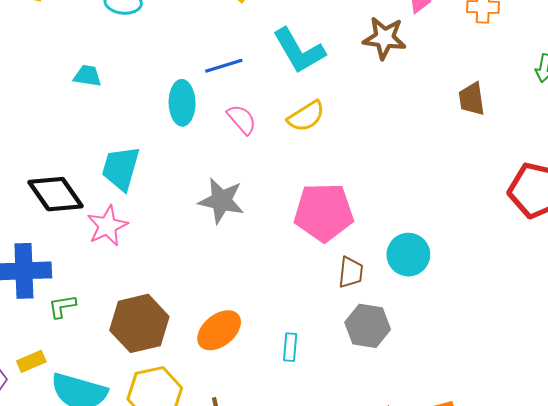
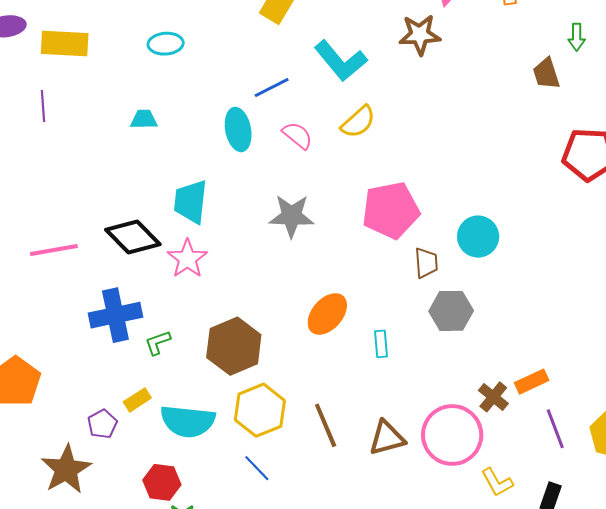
brown trapezoid: (472, 99) -> (546, 74), moved
orange ellipse: (219, 330) -> (327, 314), moved

